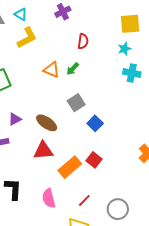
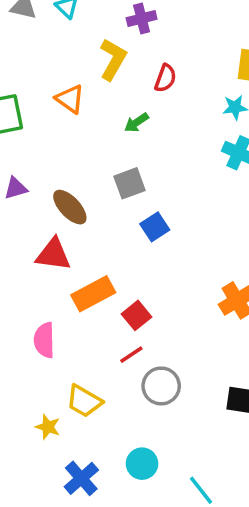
yellow L-shape: (27, 38) -> (113, 59), moved, turned -45
orange triangle: (52, 70) -> (70, 99), moved
red square: (94, 160) -> (136, 315), moved
red line: (84, 201) -> (131, 355), moved

